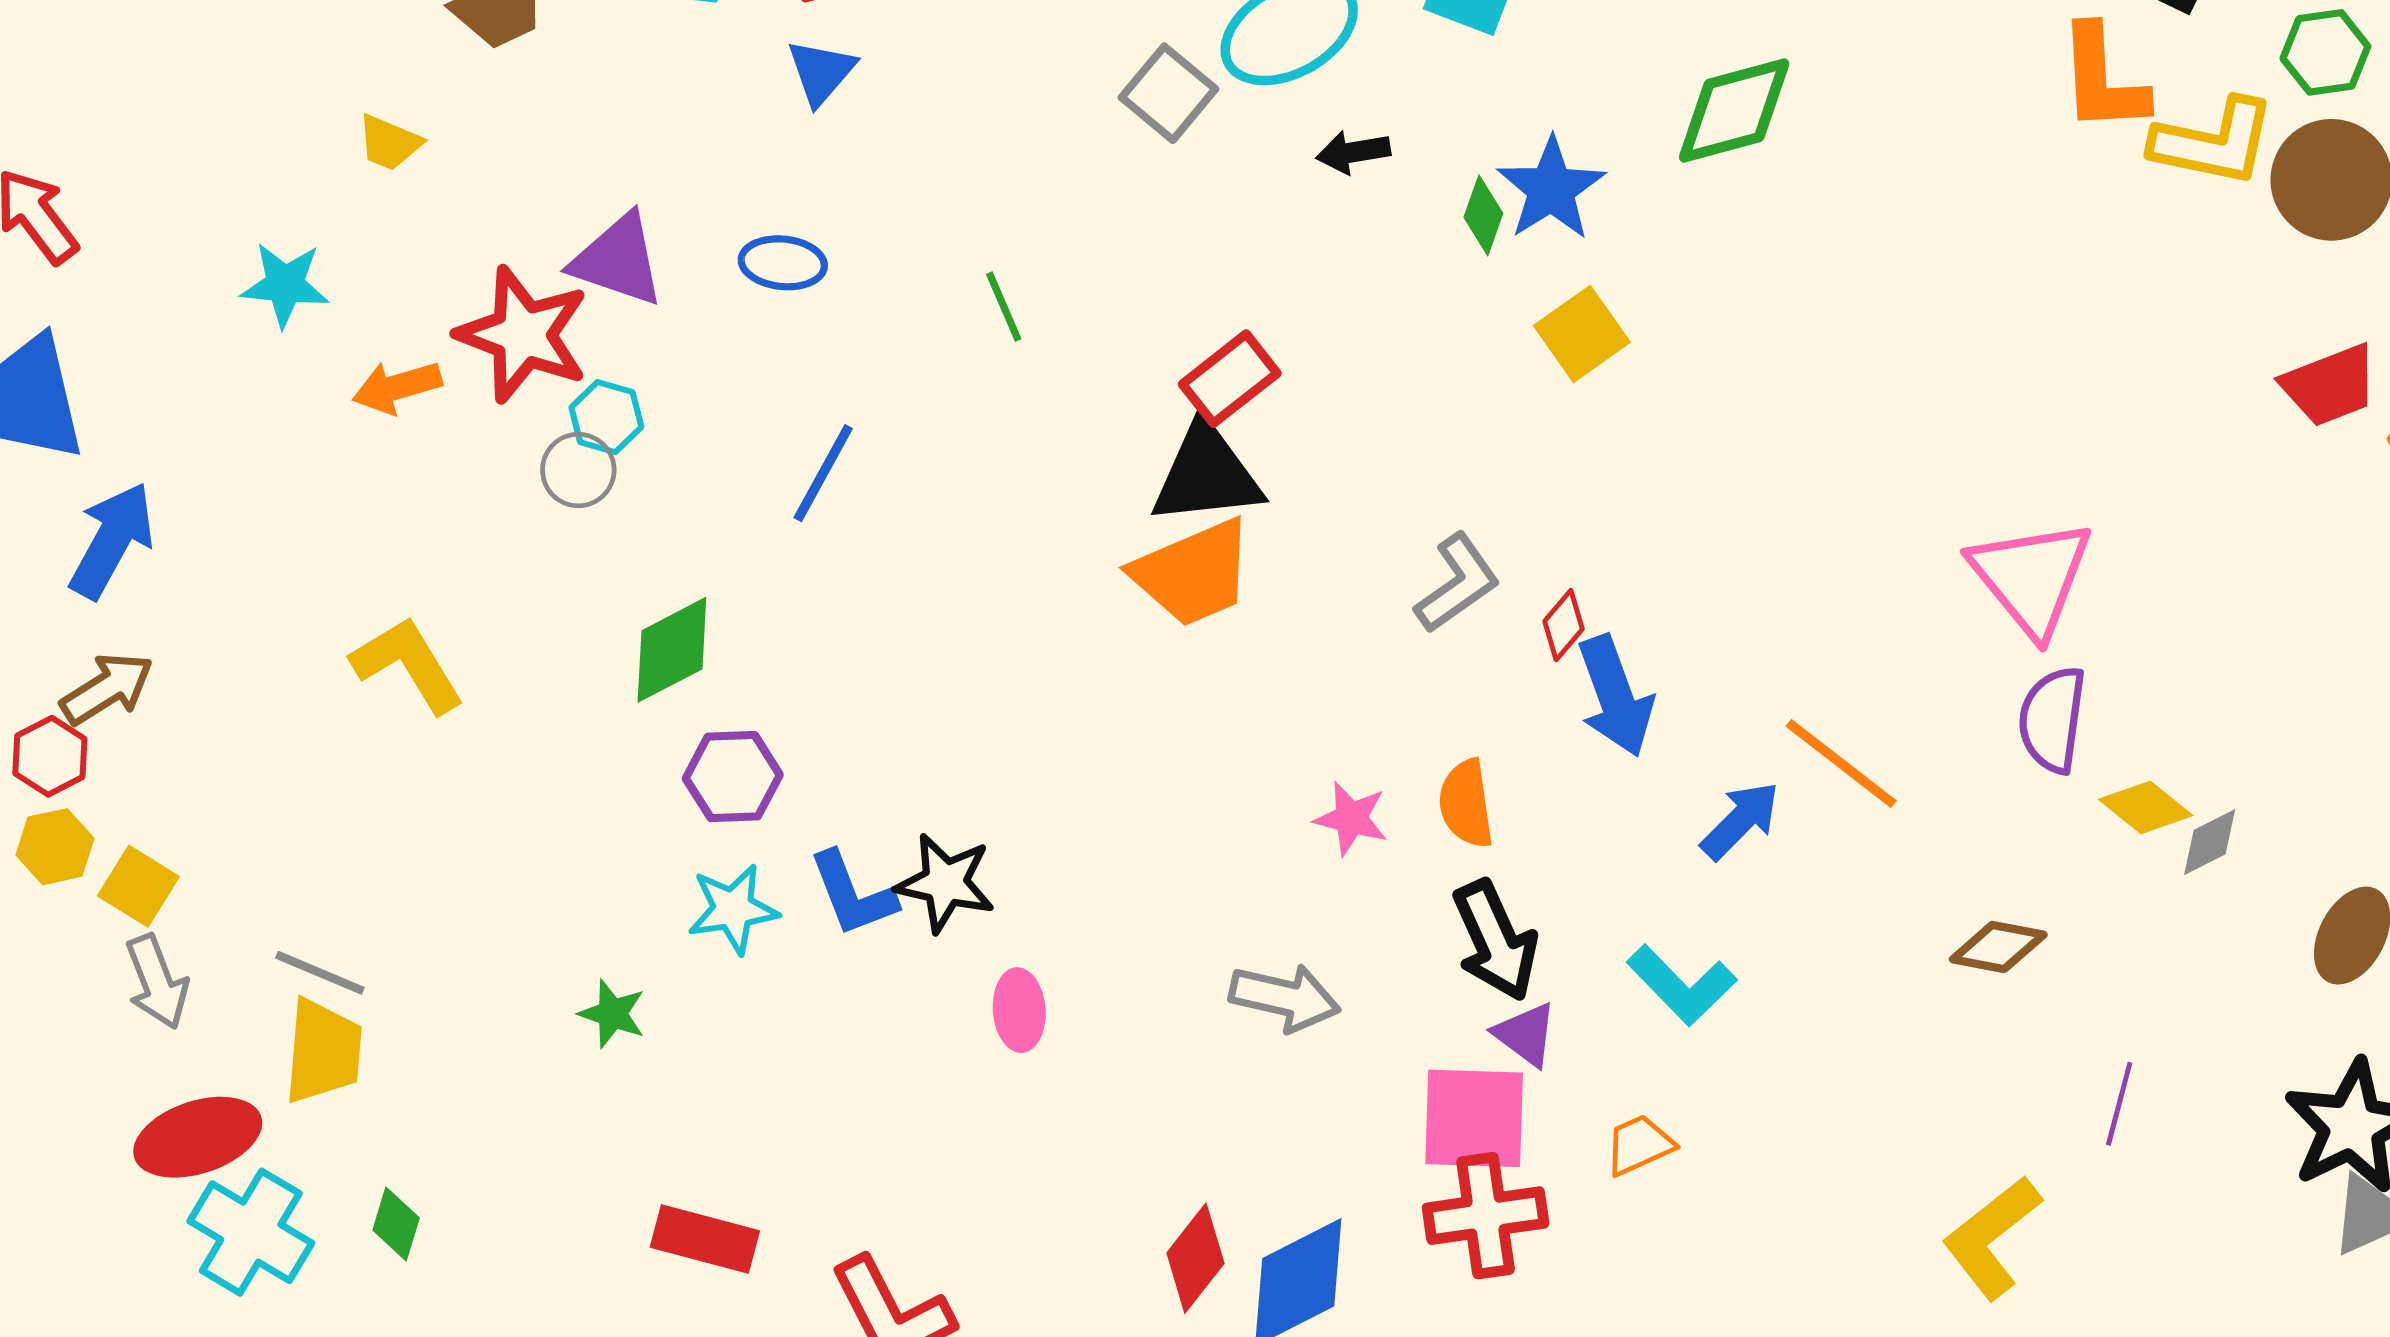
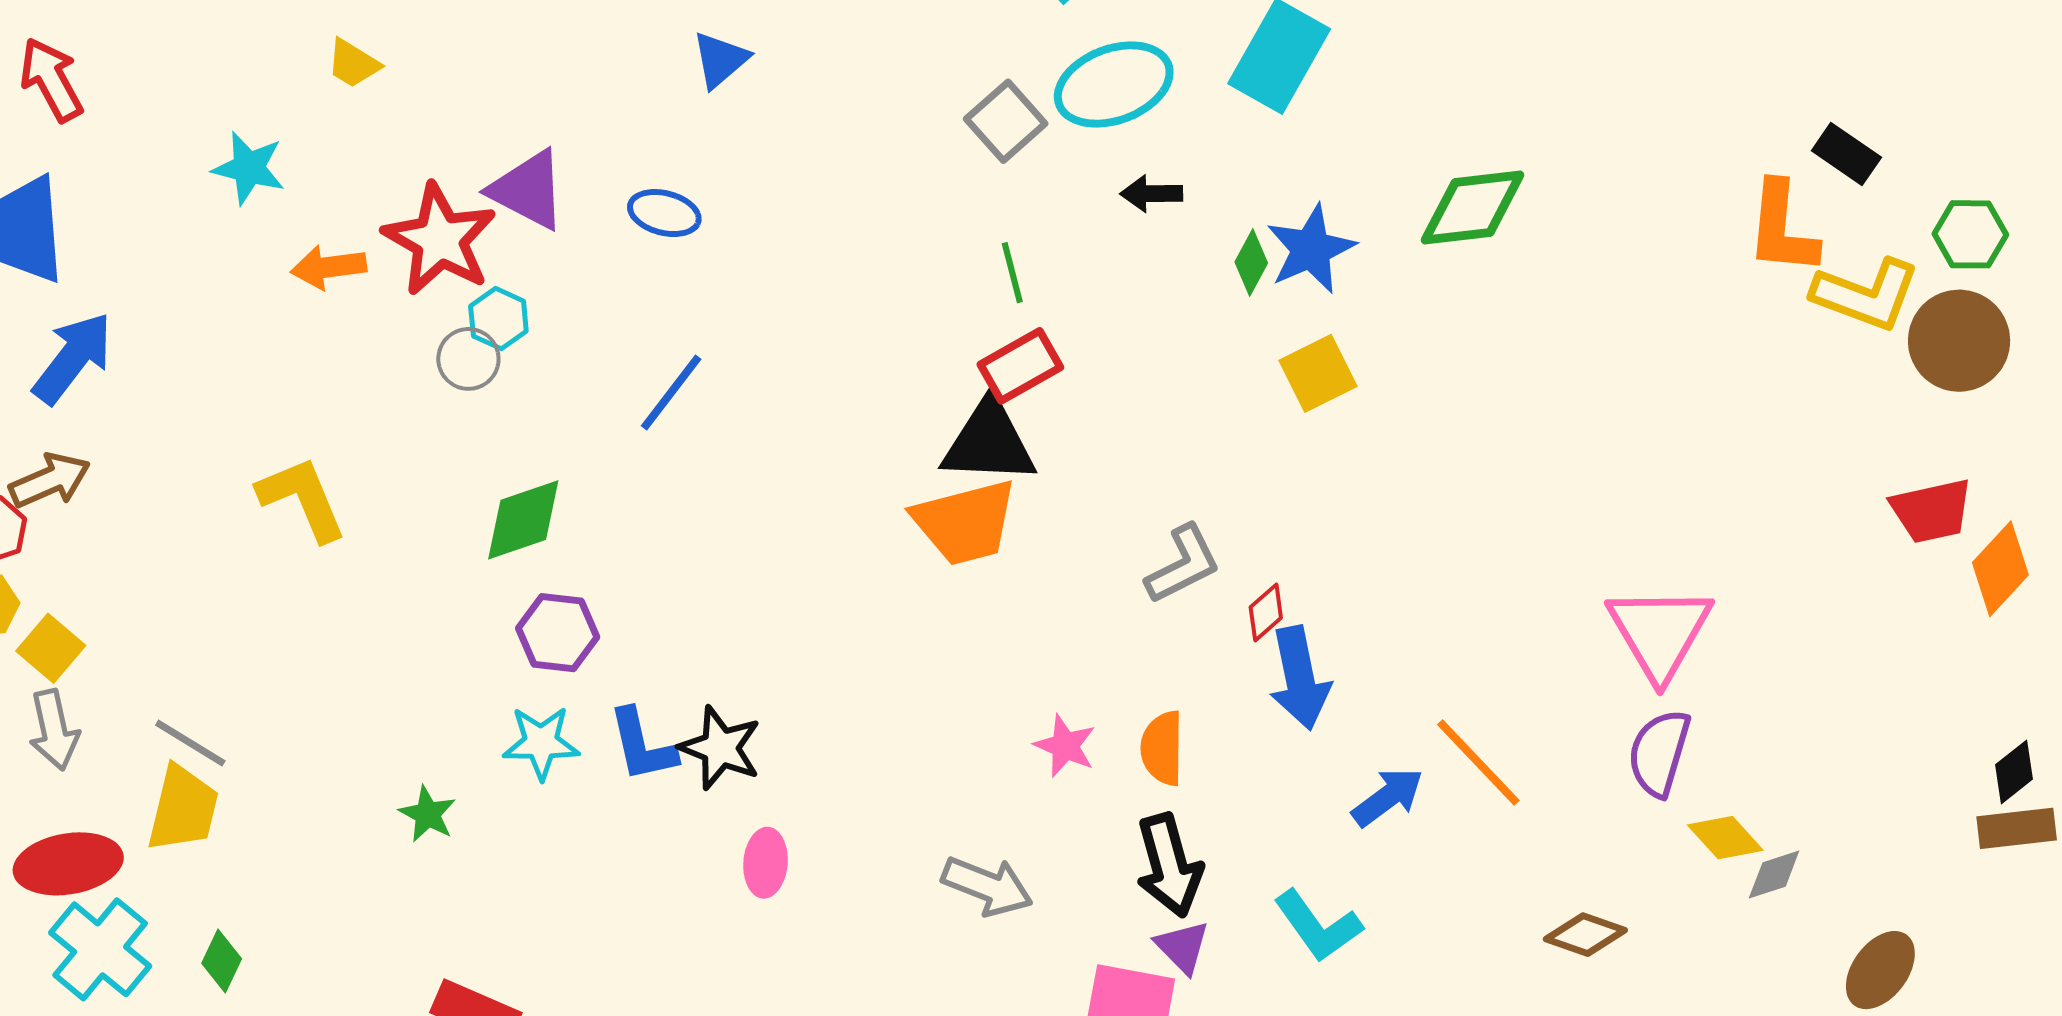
green line: (1004, 307) -> (1012, 273), moved

